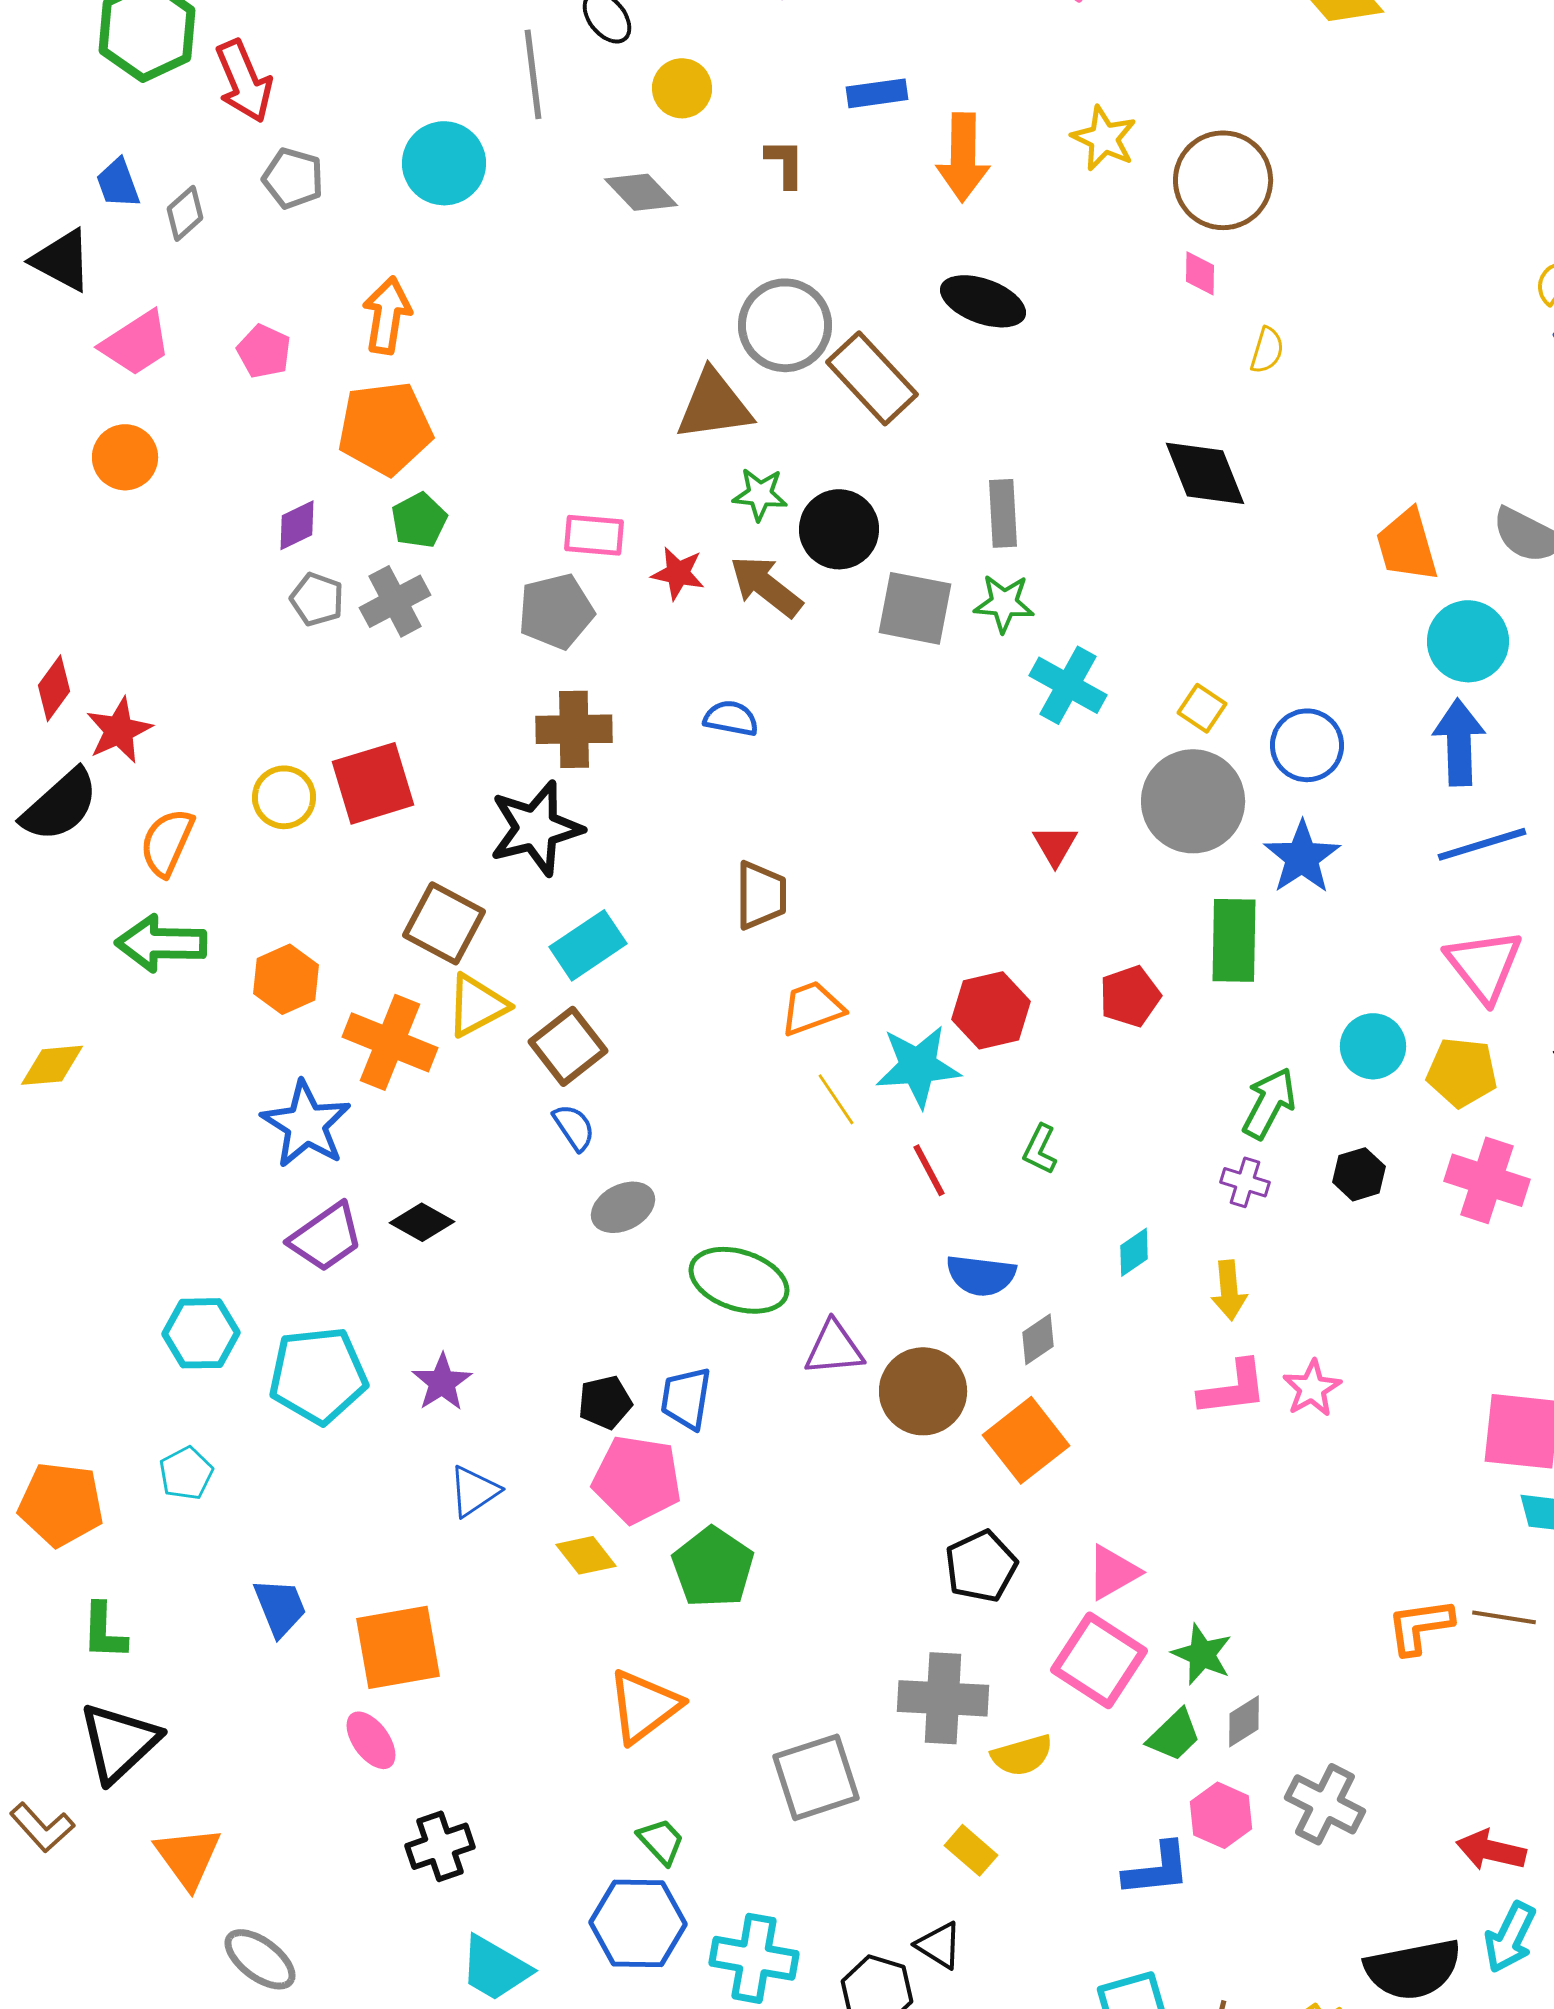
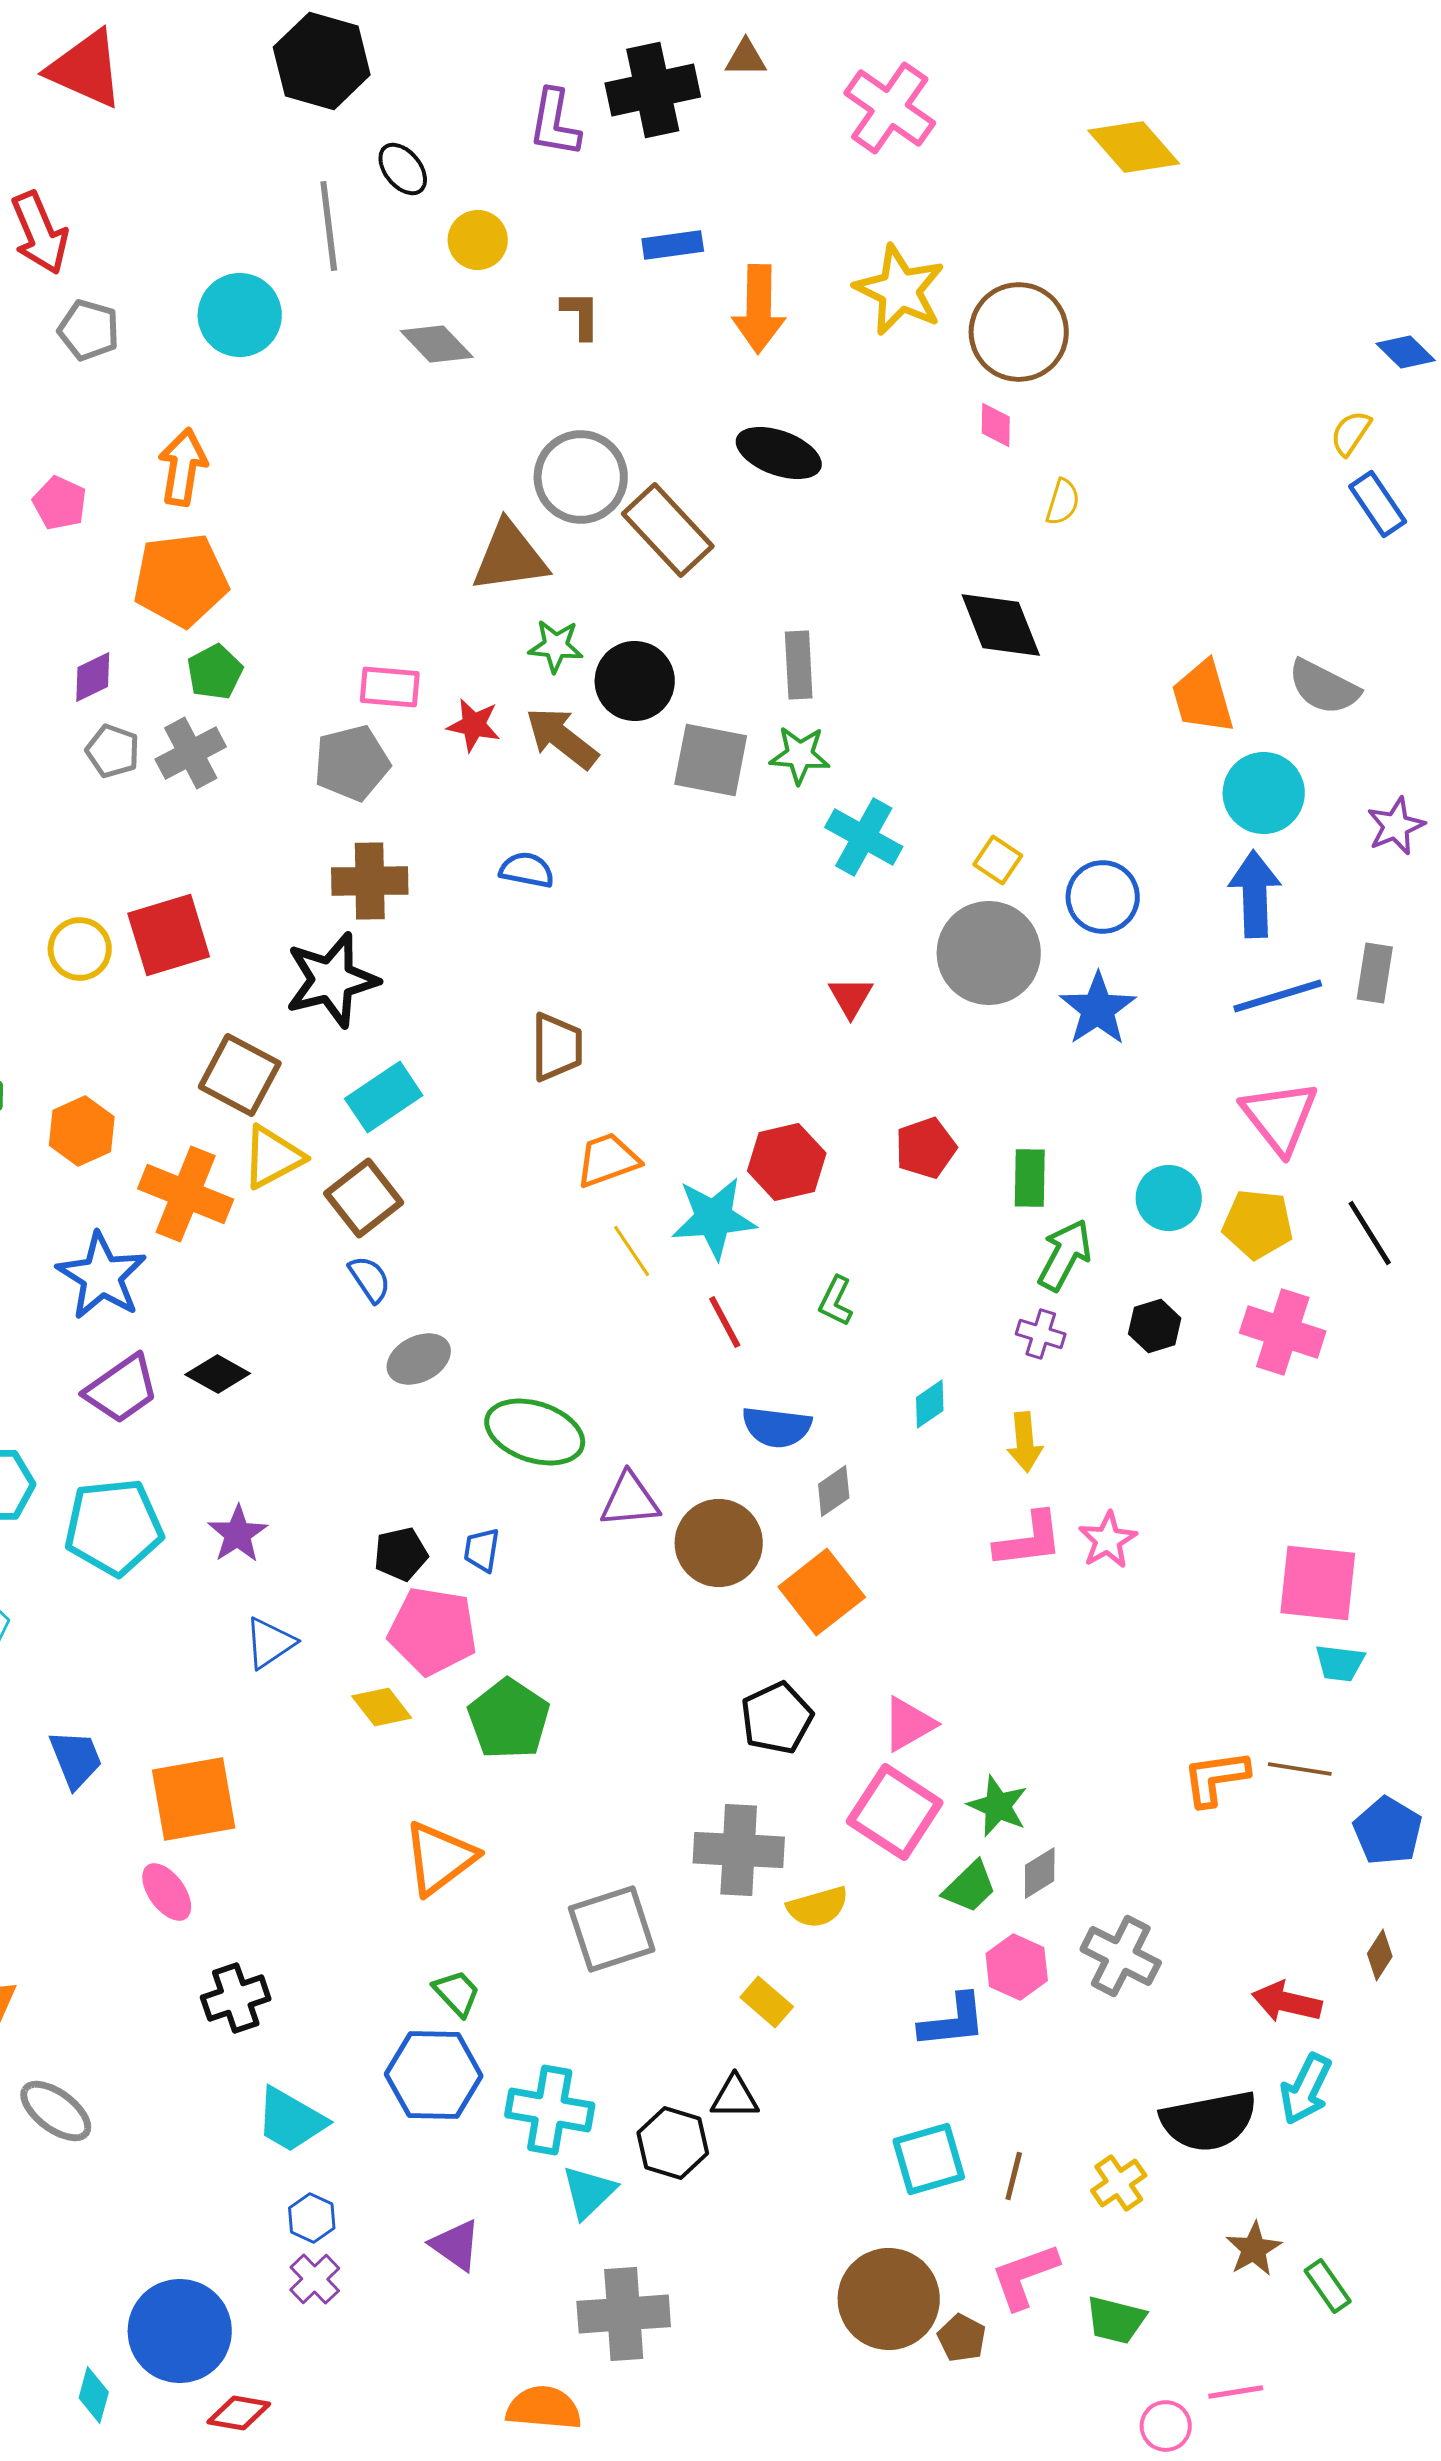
yellow star: (1104, 138) -> (900, 290), size x1.4
green rectangle: (1234, 940) -> (1030, 1178), moved, size x0.7
blue trapezoid: (686, 1398) -> (482, 1550), size x0.7
black triangle: (939, 1945) -> (735, 2097), turned -32

